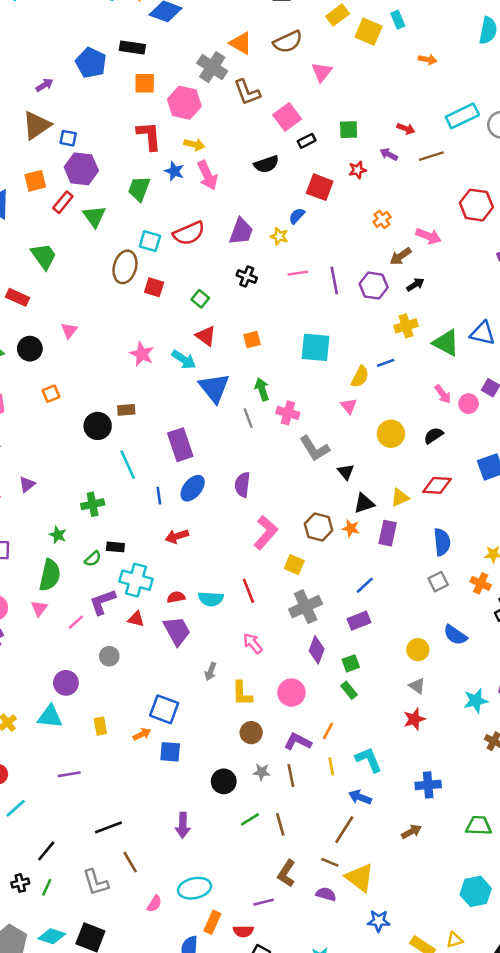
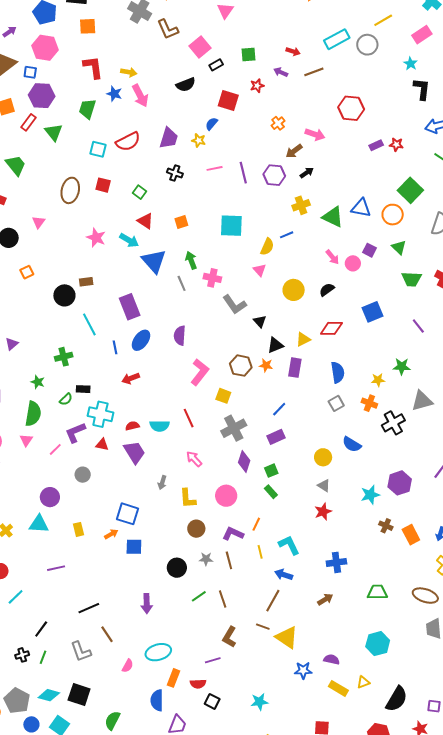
pink hexagon: (184, 103) -> (45, 48), moved
brown ellipse: (125, 267) -> (70, 190), moved
purple semicircle: (326, 894) -> (332, 659), moved

